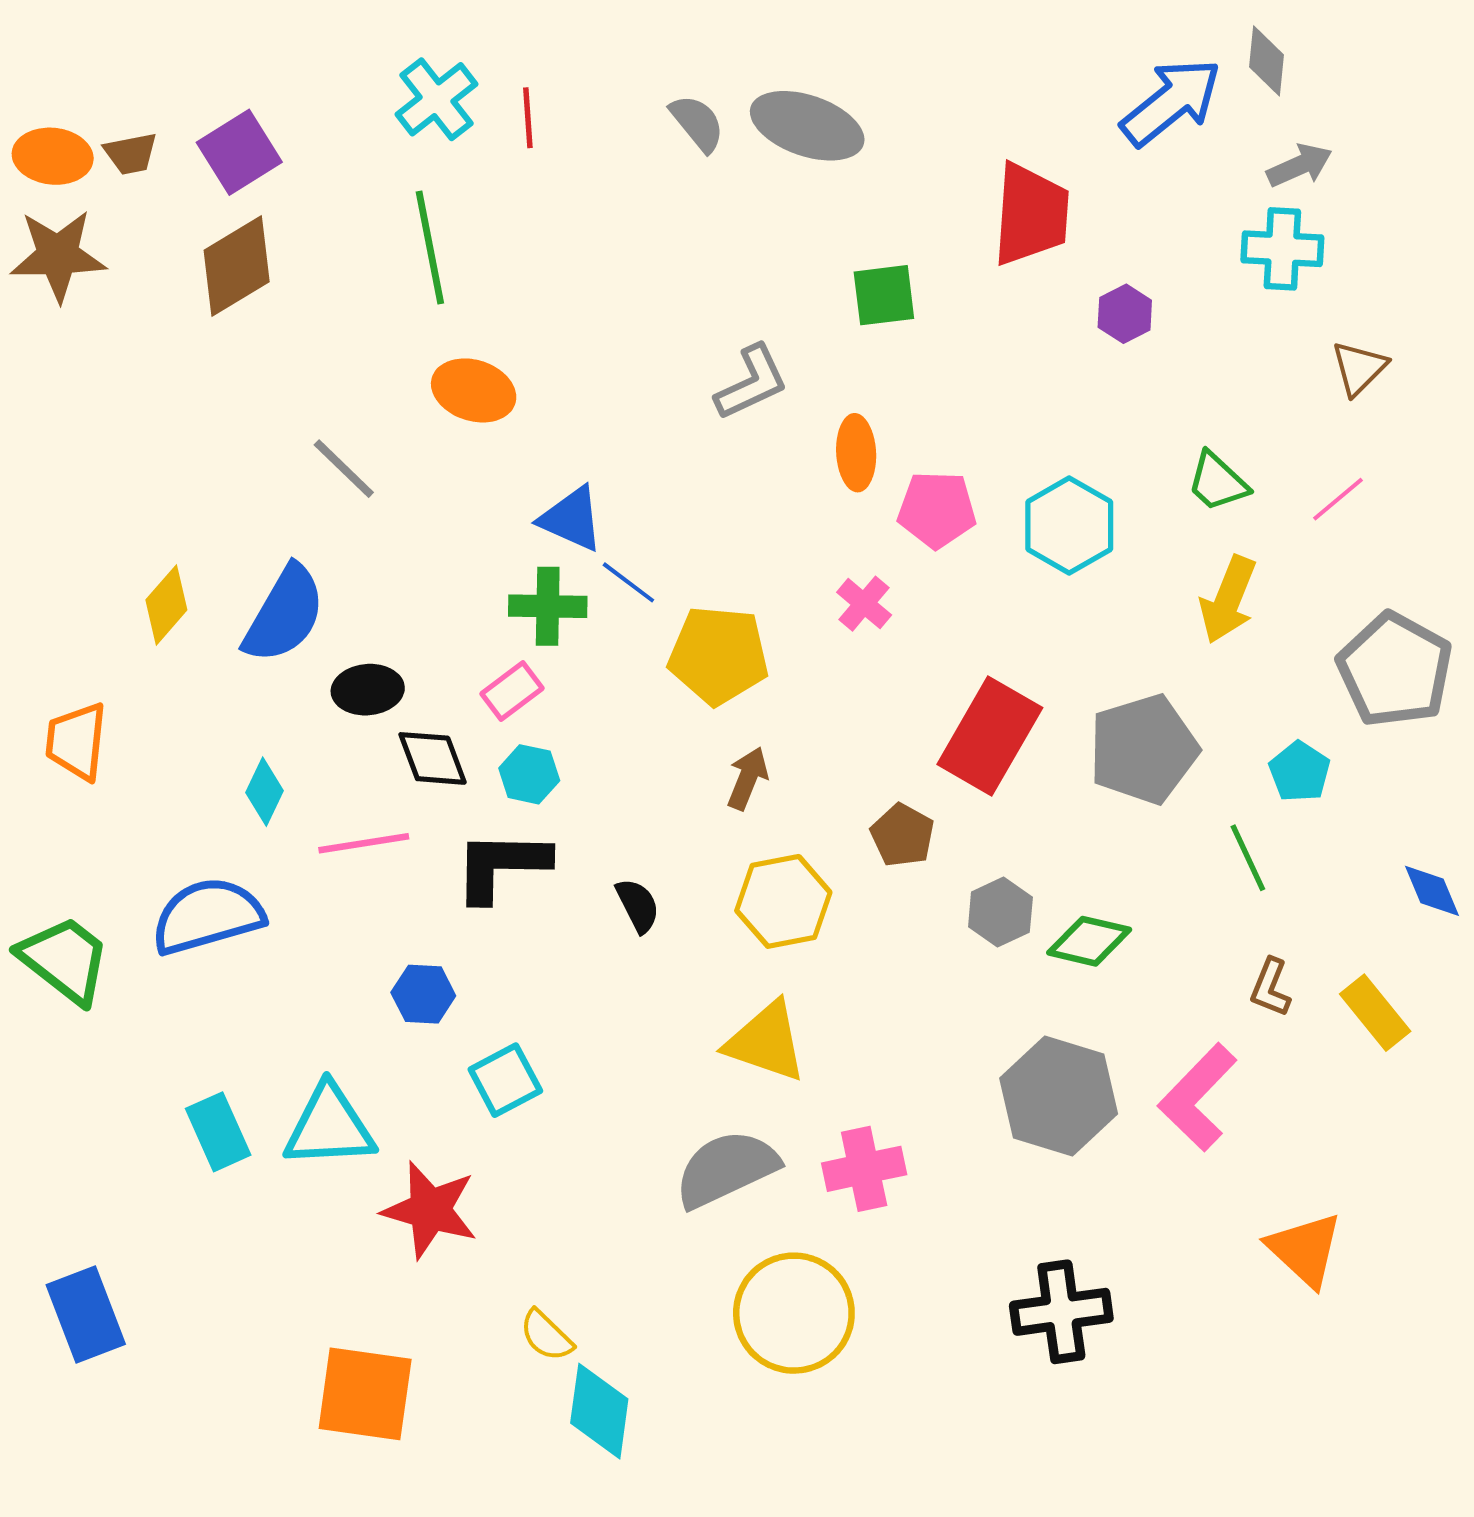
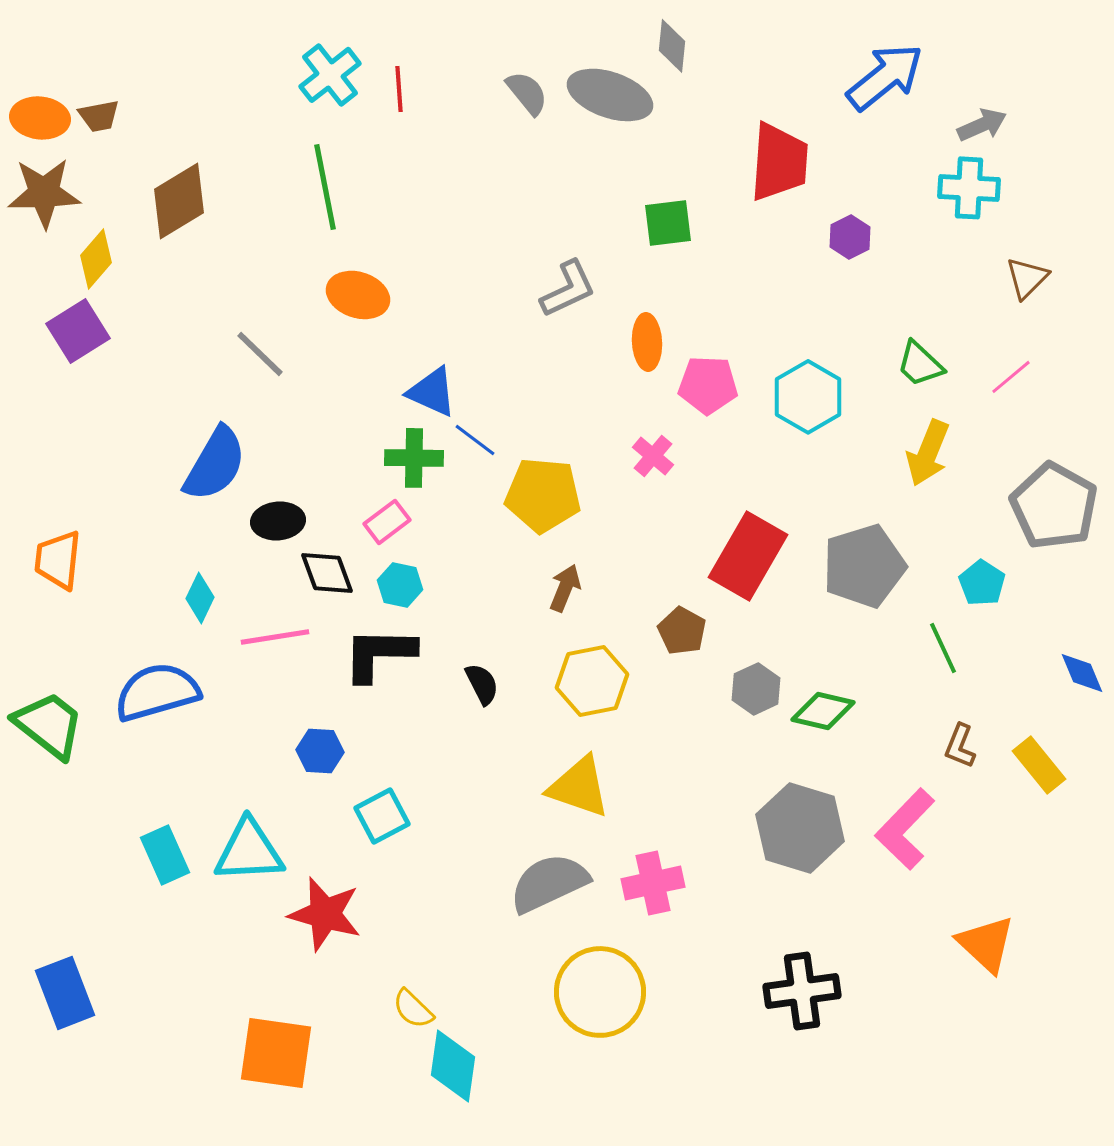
gray diamond: (1266, 61) -> (672, 46), moved
purple square: (239, 152) -> (78, 331), moved
yellow diamond: (166, 605) -> (96, 259), moved

